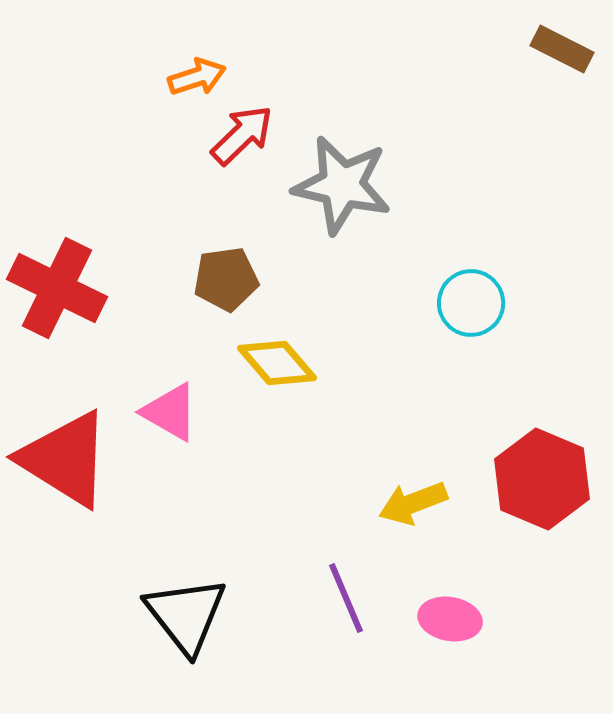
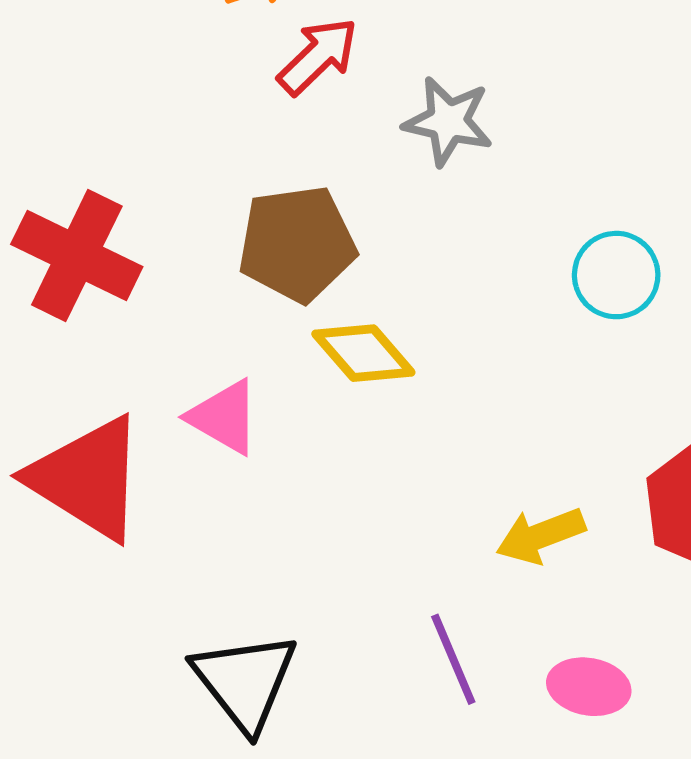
gray star: (342, 185) -> (448, 121), size x0.7
brown pentagon: (226, 279) -> (297, 244), size x1.4

